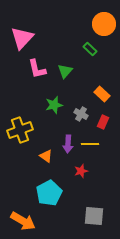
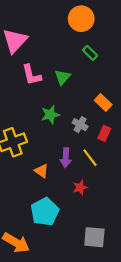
orange circle: (104, 24) -> (81, 19), moved
yellow line: (90, 144) -> (90, 158), turned 54

